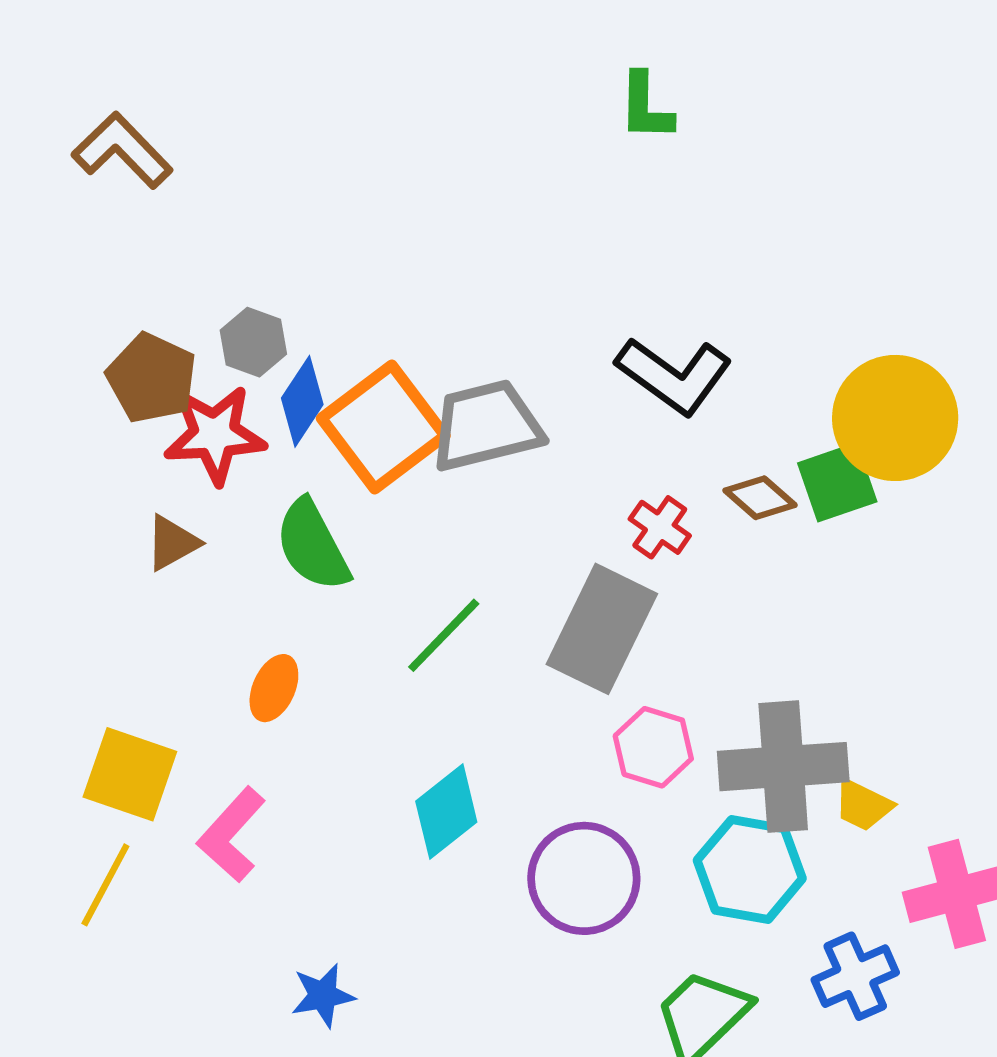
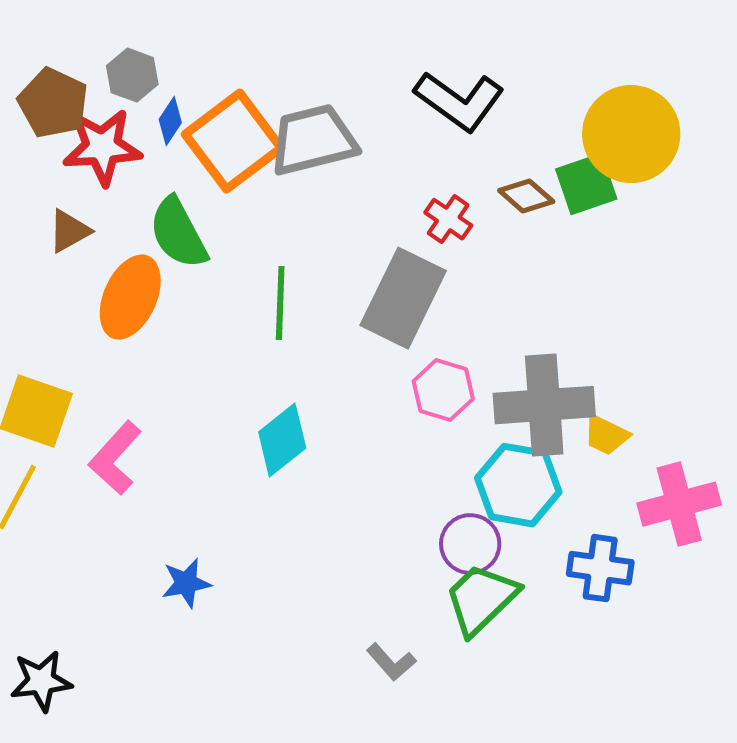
blue diamond: (302, 401) -> (170, 121), size x0.7
green line: (444, 635) -> (280, 303), turned -42
orange ellipse: (274, 688) -> (130, 297), moved, size x1.6
purple circle: (584, 878) -> (470, 544), moved, size x0.7
blue cross: (855, 976) -> (600, 568), turned 32

